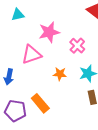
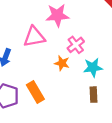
pink cross: (77, 46) -> (76, 45), moved

